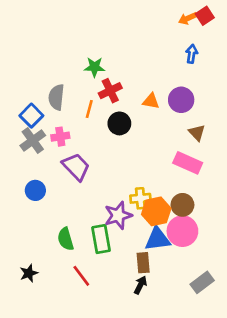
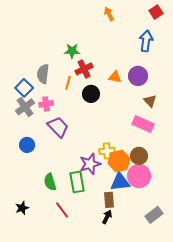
orange arrow: (188, 18) -> (109, 14), moved, turned 88
blue arrow: (192, 54) -> (146, 41), size x1.5

